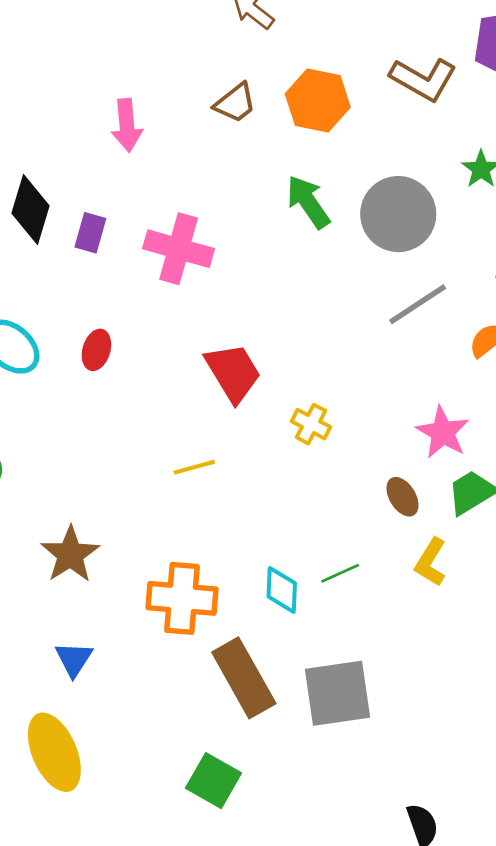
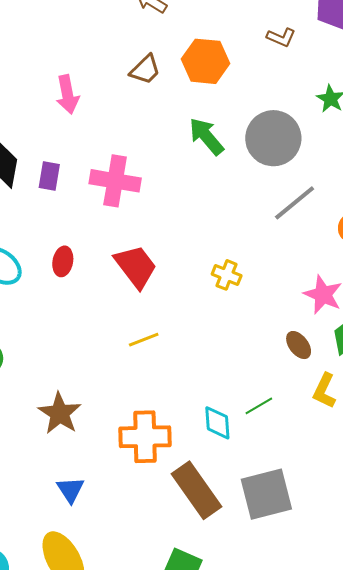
brown L-shape: (423, 79) -> (281, 37), size x0.6
red trapezoid: (233, 372) -> (136, 266), moved
yellow cross: (311, 424) -> (227, 275), moved

